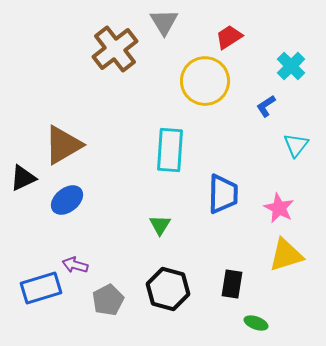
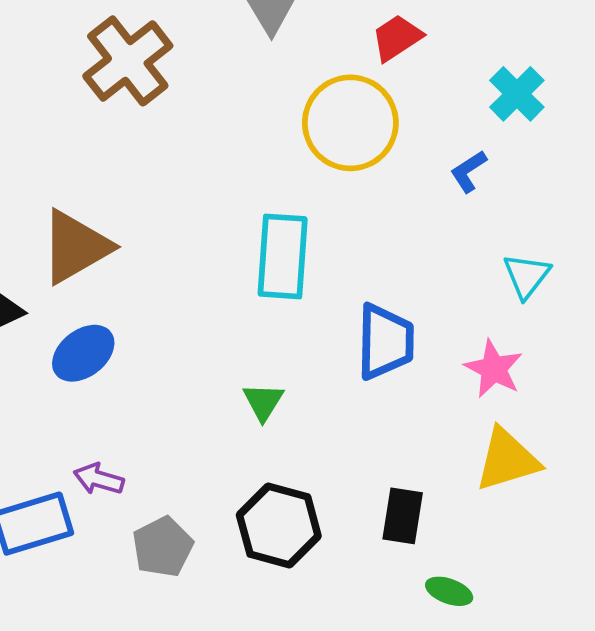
brown cross: (115, 49) -> (128, 61), moved
cyan triangle: (296, 145) -> (527, 276), moved

